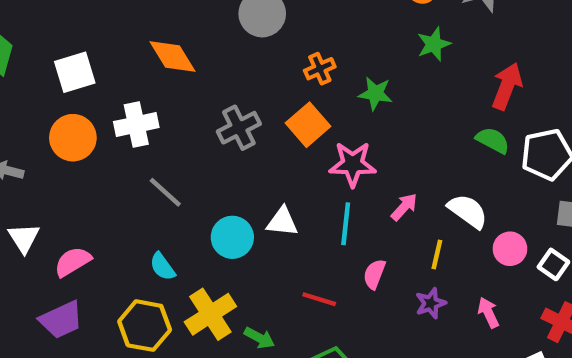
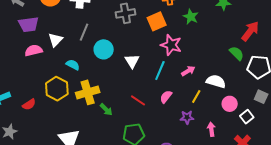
gray line: (165, 192) -> (84, 32), turned 54
white semicircle: (468, 211) -> (216, 81), turned -36
white triangle: (282, 222) -> (132, 61), turned 35
cyan circle: (232, 237) -> (104, 49), moved
white triangle: (24, 238) -> (55, 40), moved
cyan semicircle: (162, 267) -> (73, 65), turned 136
purple trapezoid: (61, 320) -> (29, 24), moved

